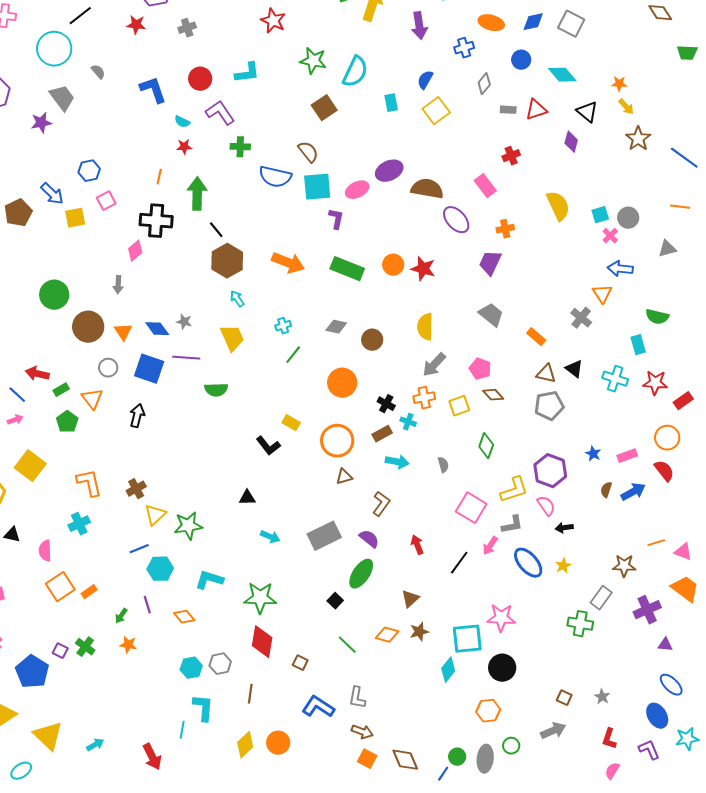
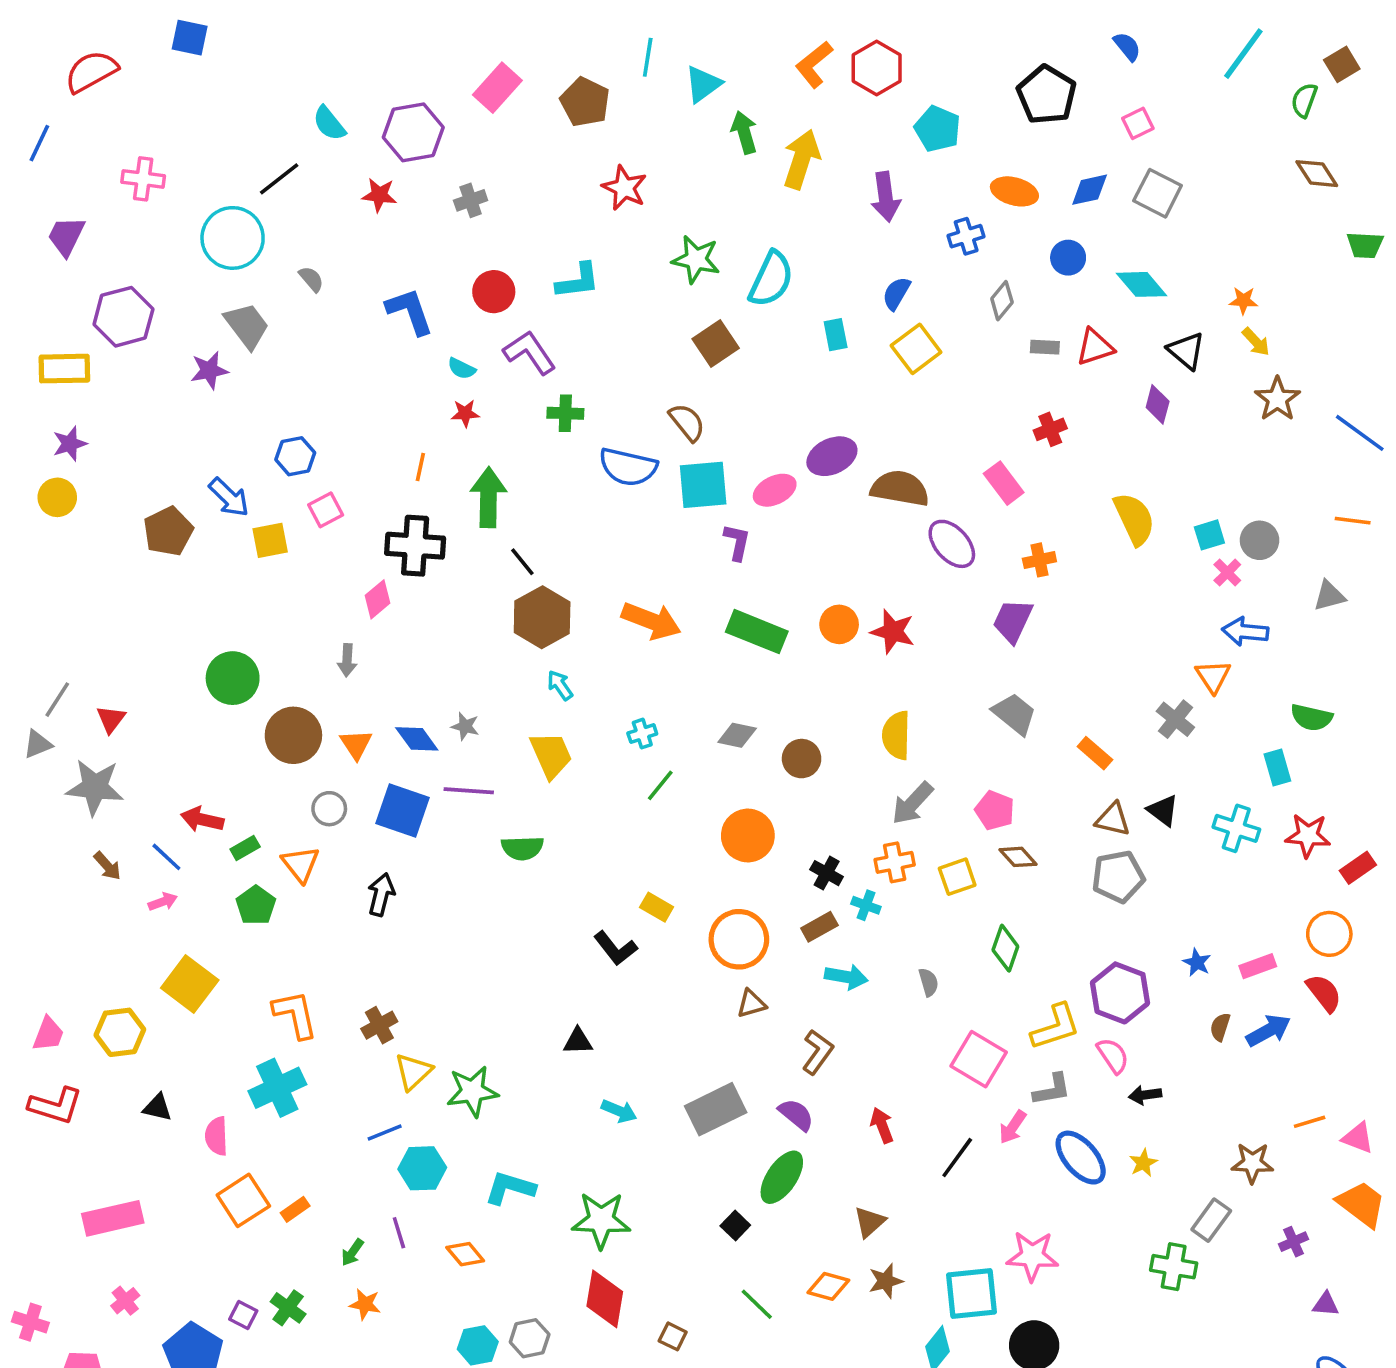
cyan cross: (79, 524) -> (277, 1088), size x1.4
purple cross: (647, 610) -> (1294, 1242), size x0.6

